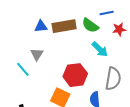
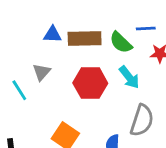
red hexagon: (75, 75) -> (90, 83), moved

